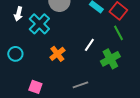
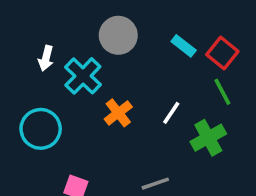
cyan circle: (15, 54) -> (41, 129), size x1.5
orange cross: (57, 54) -> (118, 113), moved

